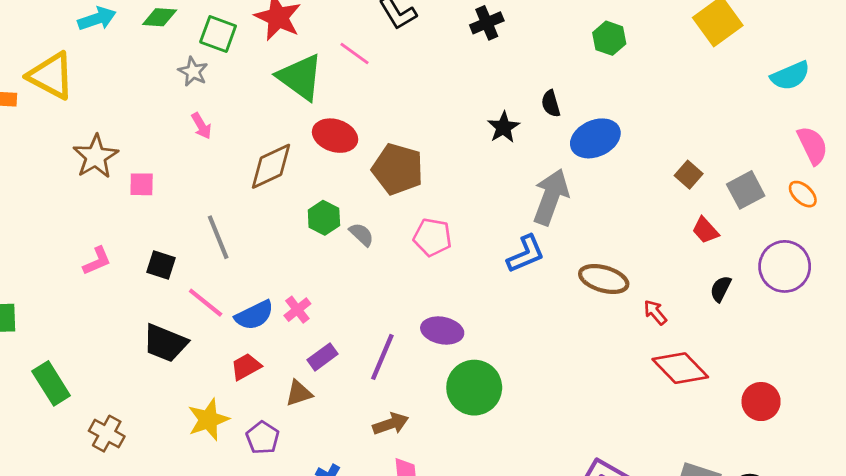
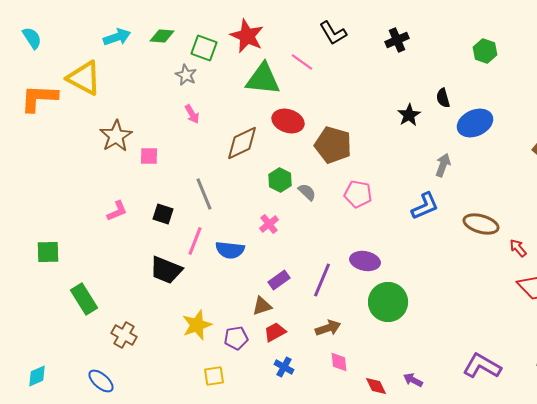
green triangle: (300, 77) -> (263, 79), turned -30
gray arrow: (551, 197) -> (443, 165), size x0.6
pink line: (206, 303) -> (195, 241), turned 72
pink cross: (297, 310) -> (269, 224), moved
blue semicircle: (254, 315) -> (230, 250), turned 32
red trapezoid: (246, 367) -> (275, 332), moved
purple pentagon: (263, 438) -> (236, 338), turned 30

